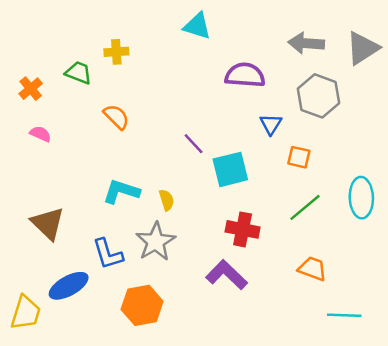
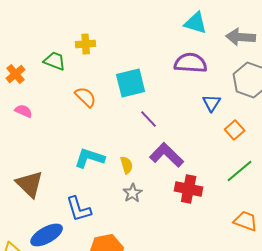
cyan triangle: (197, 26) -> (196, 23), moved
orange square: (299, 157) -> (235, 130), turned 36
cyan square: (230, 169) -> (131, 83), moved
gray star: (156, 242) -> (133, 193), moved, size x0.6
purple L-shape: (227, 275) -> (167, 155), moved

